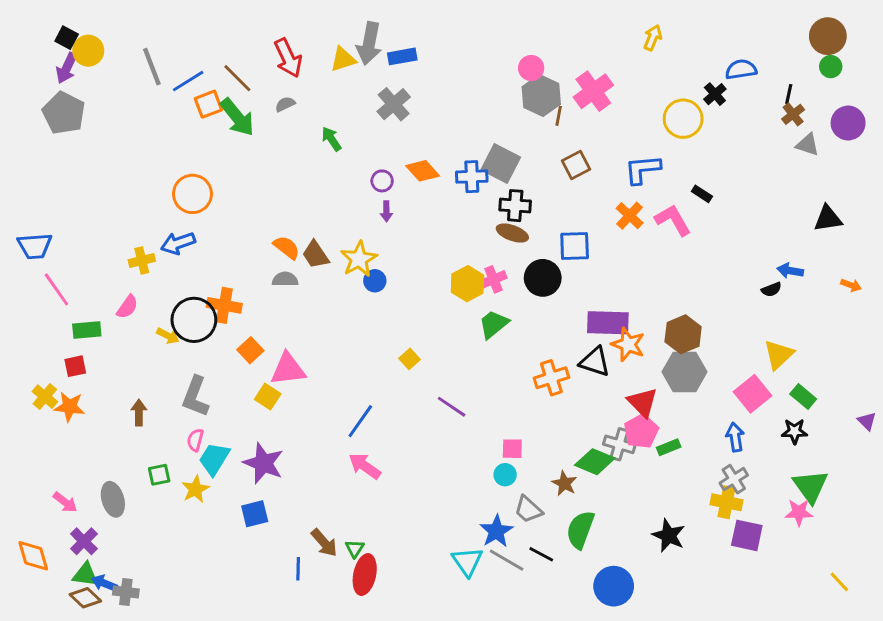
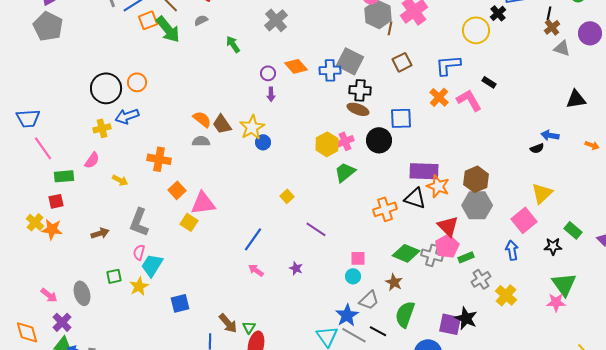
orange circle: (192, 194) -> (137, 82), size x0.7
black circle: (194, 320) -> (106, 88), moved
green rectangle: (803, 397) -> (573, 230), moved
brown arrow: (139, 412) -> (100, 233), turned 72
green diamond: (595, 462) -> (406, 253), moved
purple star: (263, 463) -> (296, 268), moved, size x0.5
pink arrow: (365, 466) -> (256, 270), size x0.7
gray cross: (734, 479) -> (481, 279), moved
yellow cross: (727, 502) -> (506, 295), turned 30
gray trapezoid: (528, 509) -> (369, 300), turned -85
purple square: (747, 535) -> (450, 324), moved

